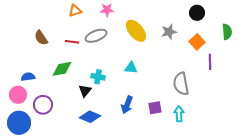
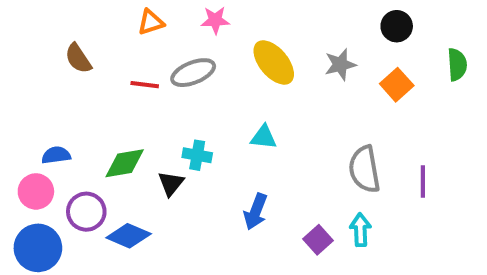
brown semicircle: (41, 38) -> (78, 58), moved
purple line: (210, 62) -> (423, 181), moved
green diamond: (62, 69) -> (125, 163), moved
purple square: (155, 108) -> (318, 240), moved, turned -32
blue diamond: (90, 117) -> (129, 236), moved

